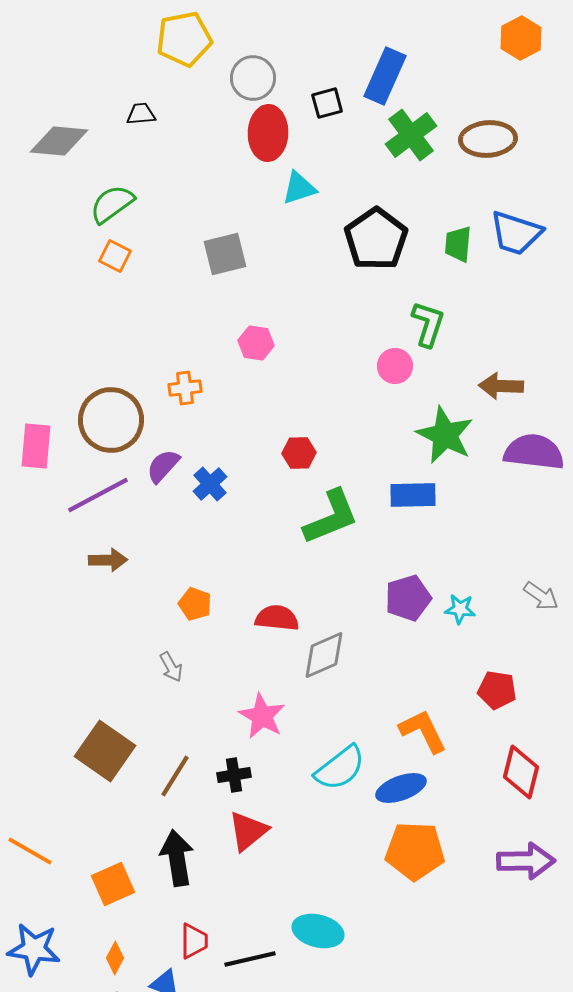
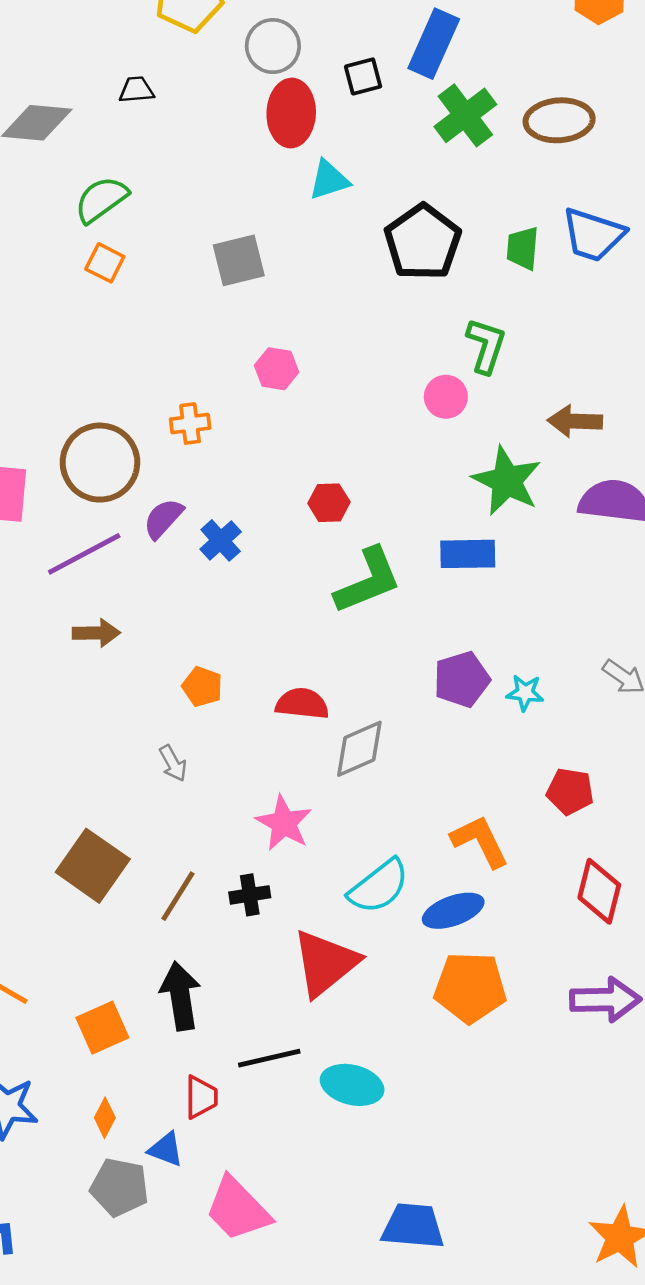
red triangle: (248, 831) -> (325, 963), moved, size x1.4
black line: (250, 959) -> (269, 1058), moved

